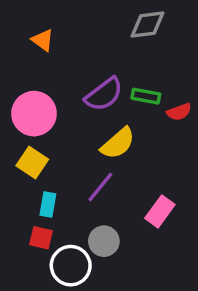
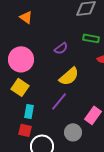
purple semicircle: (104, 94) -> (61, 48), size x0.6
green rectangle: (146, 96) -> (91, 38), moved
gray circle: (104, 241) -> (73, 132), moved

